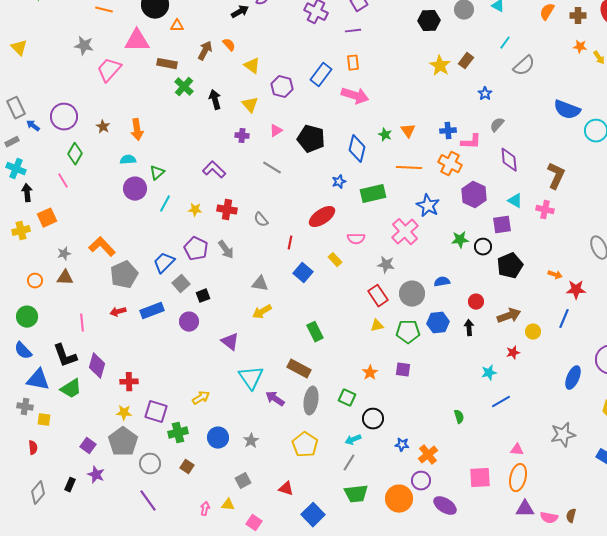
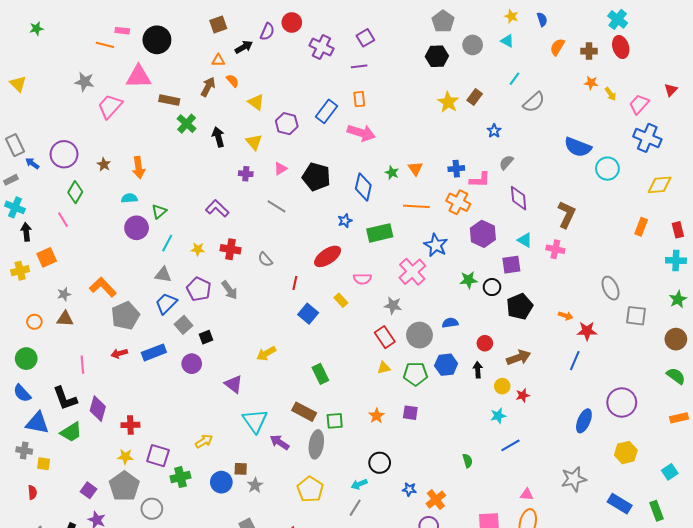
orange triangle: (177, 26) -> (218, 60), moved
gray triangle: (260, 284) -> (163, 275), moved
yellow circle: (533, 332) -> (502, 386), moved
green square: (347, 398) -> (335, 421), moved, turned -30
brown square: (187, 467) -> (241, 469), moved, turned -32

